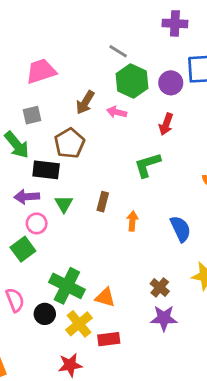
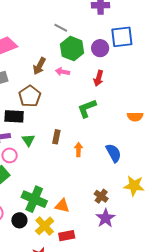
purple star: (164, 318) -> (105, 218), turned -30

